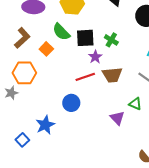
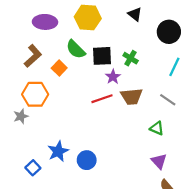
blue circle: (71, 103) -> (87, 160), moved
purple triangle: (117, 118) -> (159, 161), moved

